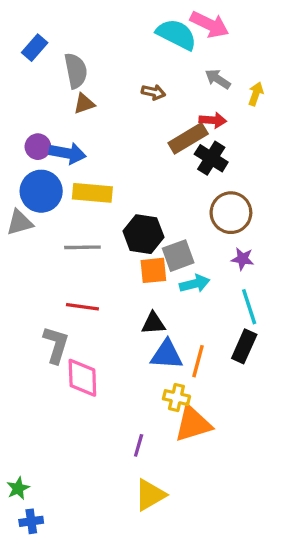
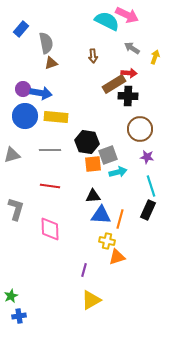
brown arrow: (153, 92) -> (93, 56), turned 72
black cross: (211, 158) -> (128, 96), turned -30
gray triangle: (20, 223) -> (12, 155), moved
gray L-shape: (56, 345) -> (16, 209), moved
orange triangle: (193, 424) -> (117, 257), size x0.7

